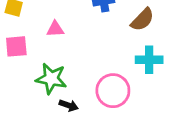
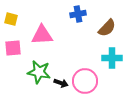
pink triangle: (55, 29) -> (42, 35), size x1.6
black arrow: (69, 105) -> (61, 83), moved

